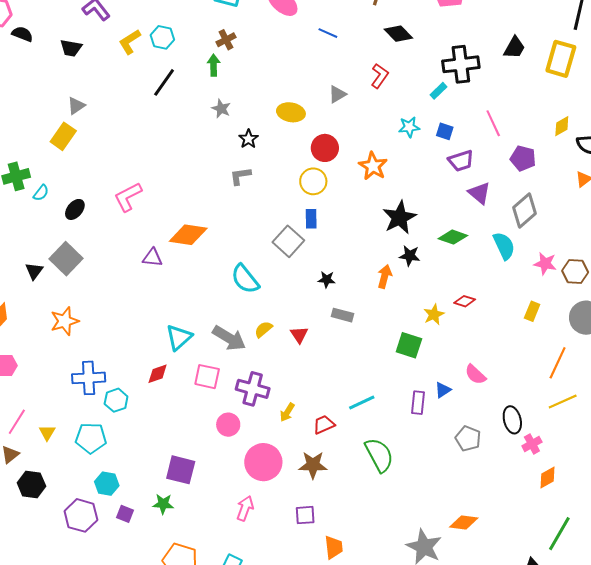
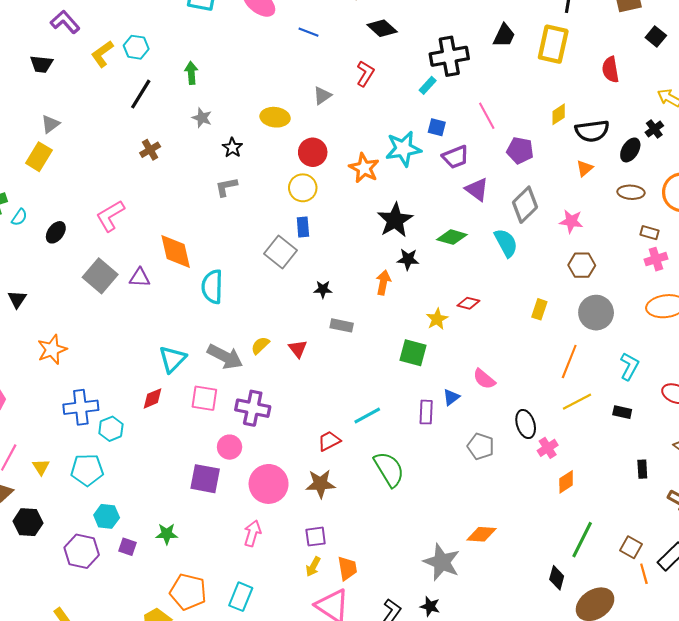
brown cross: (226, 40) -> (150, 150), moved
cyan star: (409, 127) -> (403, 149), moved, size x1.6
orange diamond: (188, 235) -> (176, 252), turned 72
gray square: (66, 259) -> (100, 276), moved
pink star: (545, 264) -> (571, 221), moved
cyan semicircle: (245, 279) -> (212, 287), moved, turned 44
yellow arrow: (287, 412) -> (313, 567), moved
purple square: (181, 470) -> (205, 479), moved

